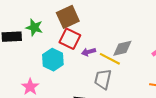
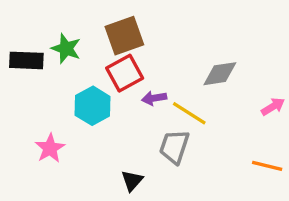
red square: (70, 39) -> (125, 73), turned 30
gray diamond: (122, 48) -> (220, 74), moved

